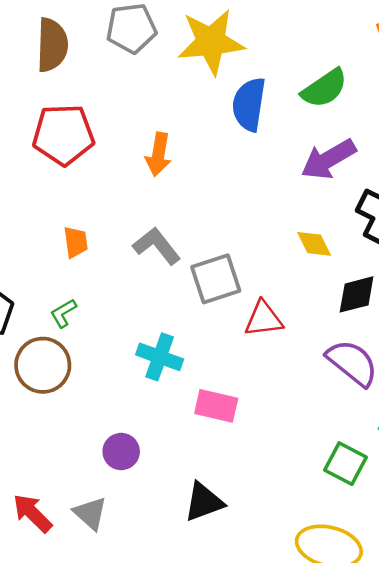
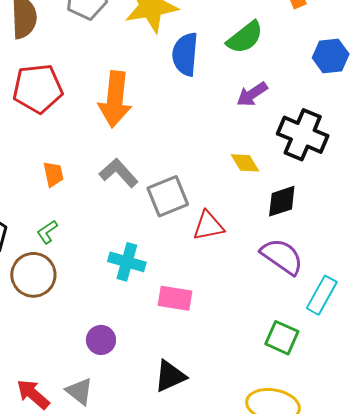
orange arrow: (158, 154) -> (115, 99), size x1.6
purple arrow: (328, 159) -> (252, 94), size x0.7

